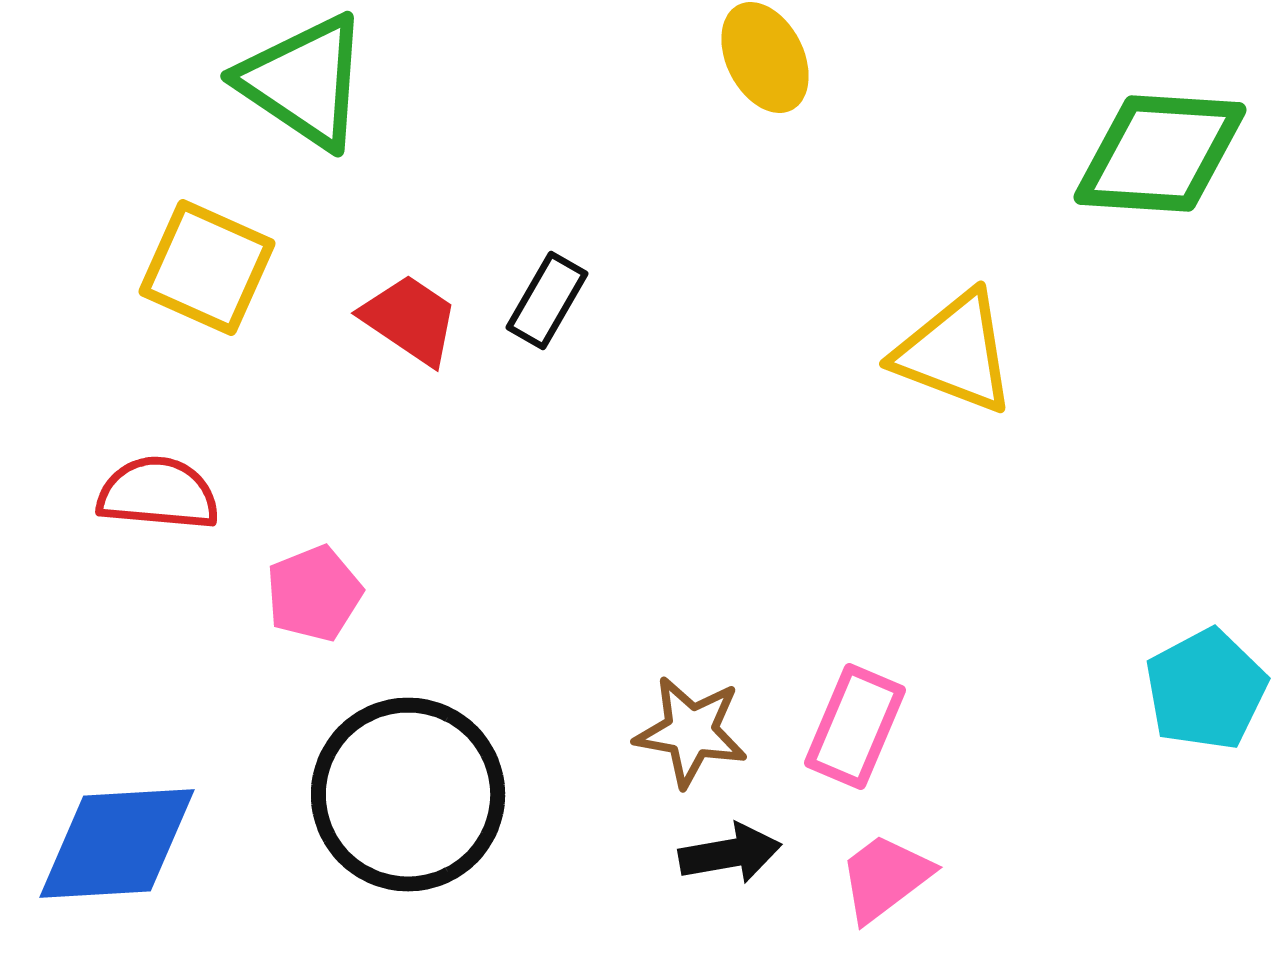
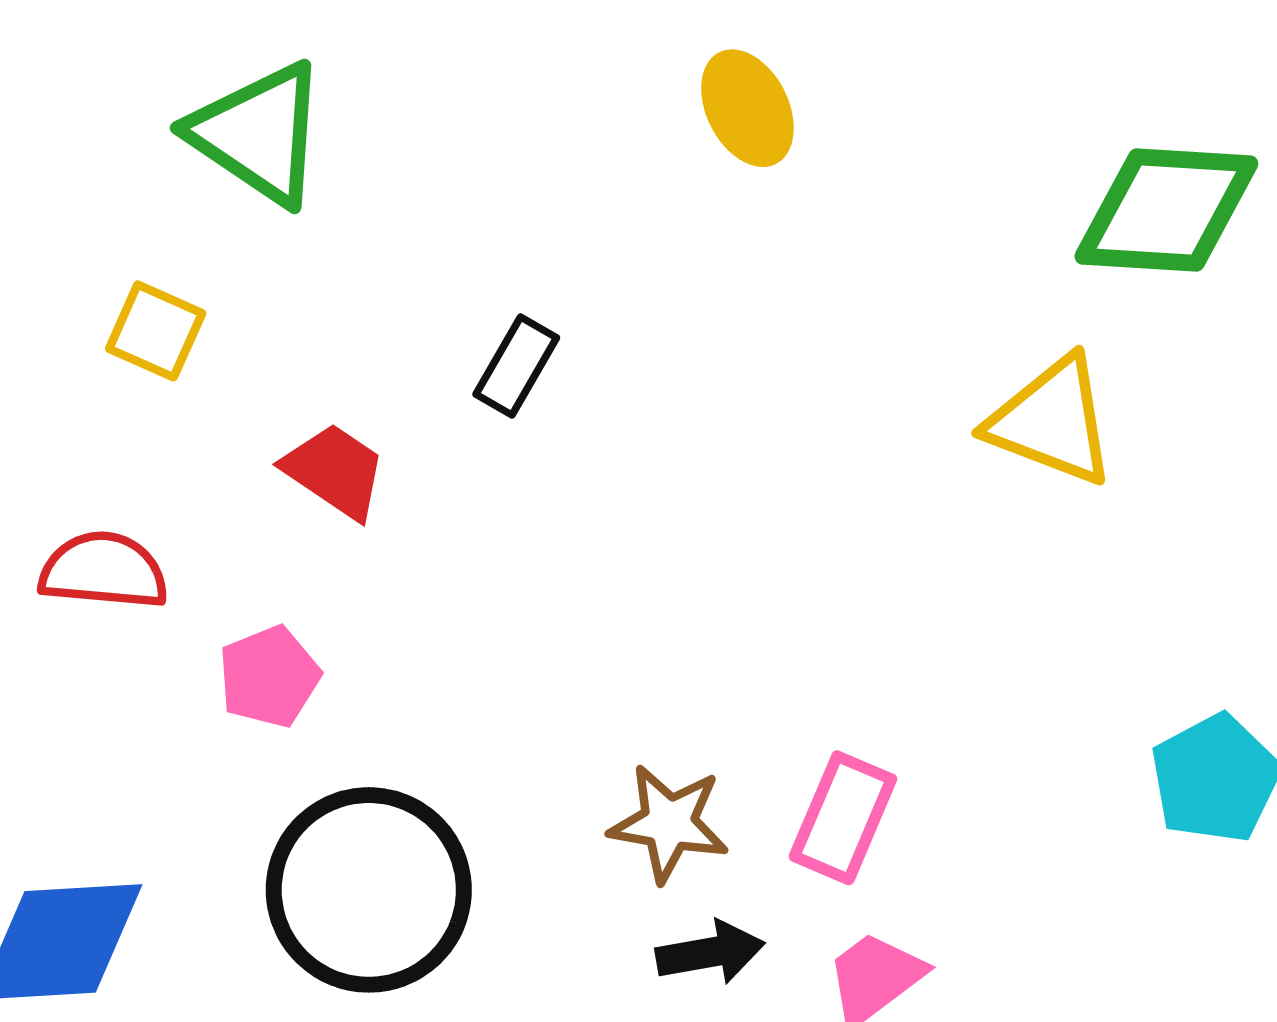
yellow square: (207, 268) -> (156, 331), size x0.7
red trapezoid: (410, 320) -> (335, 471), moved
yellow triangle: (955, 352) -> (1052, 421), moved

